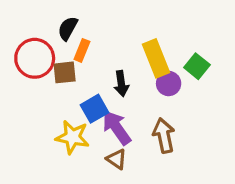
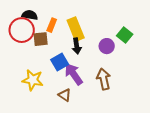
black semicircle: (68, 28) -> (30, 15), moved, turned 70
yellow rectangle: (156, 58) -> (76, 29), moved
yellow star: (72, 137) -> (33, 80), moved
brown triangle: (117, 159) -> (65, 95), moved

